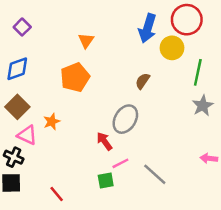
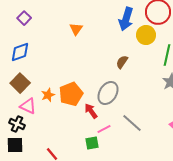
orange pentagon: (75, 77) -> (71, 94), moved
gray line: (155, 174) -> (132, 123), moved

